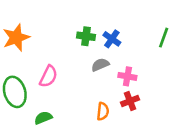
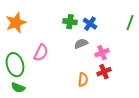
pink cross: (127, 76) -> (102, 53), turned -32
green semicircle: (43, 118) -> (18, 88), moved, turned -136

